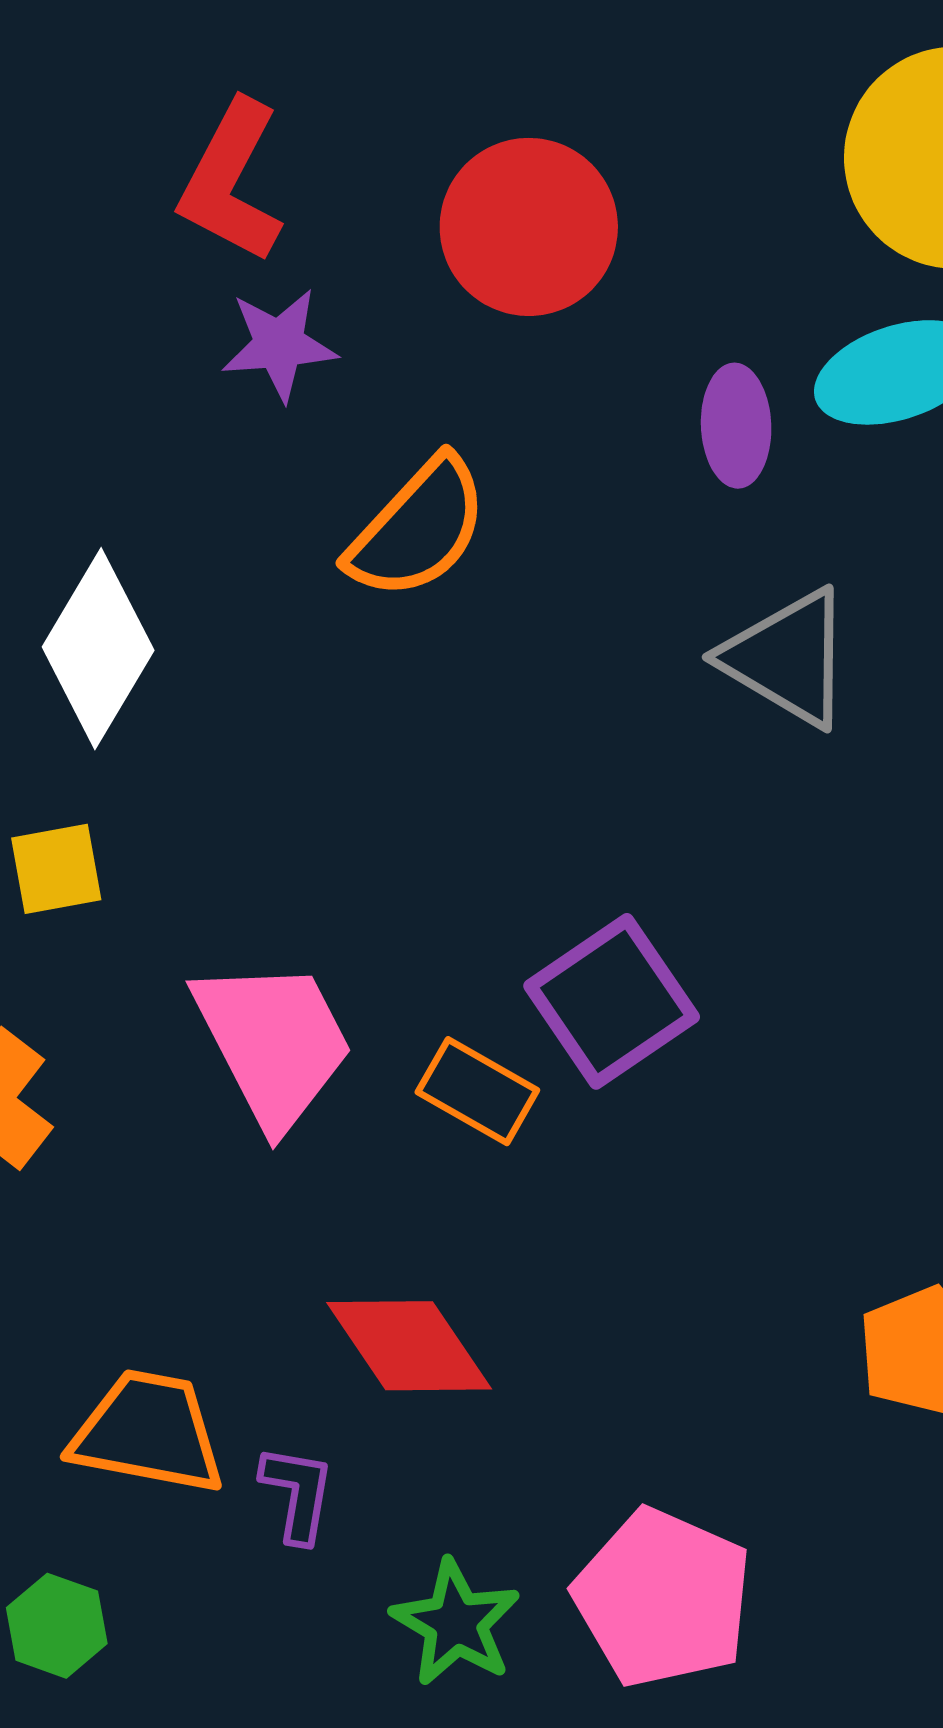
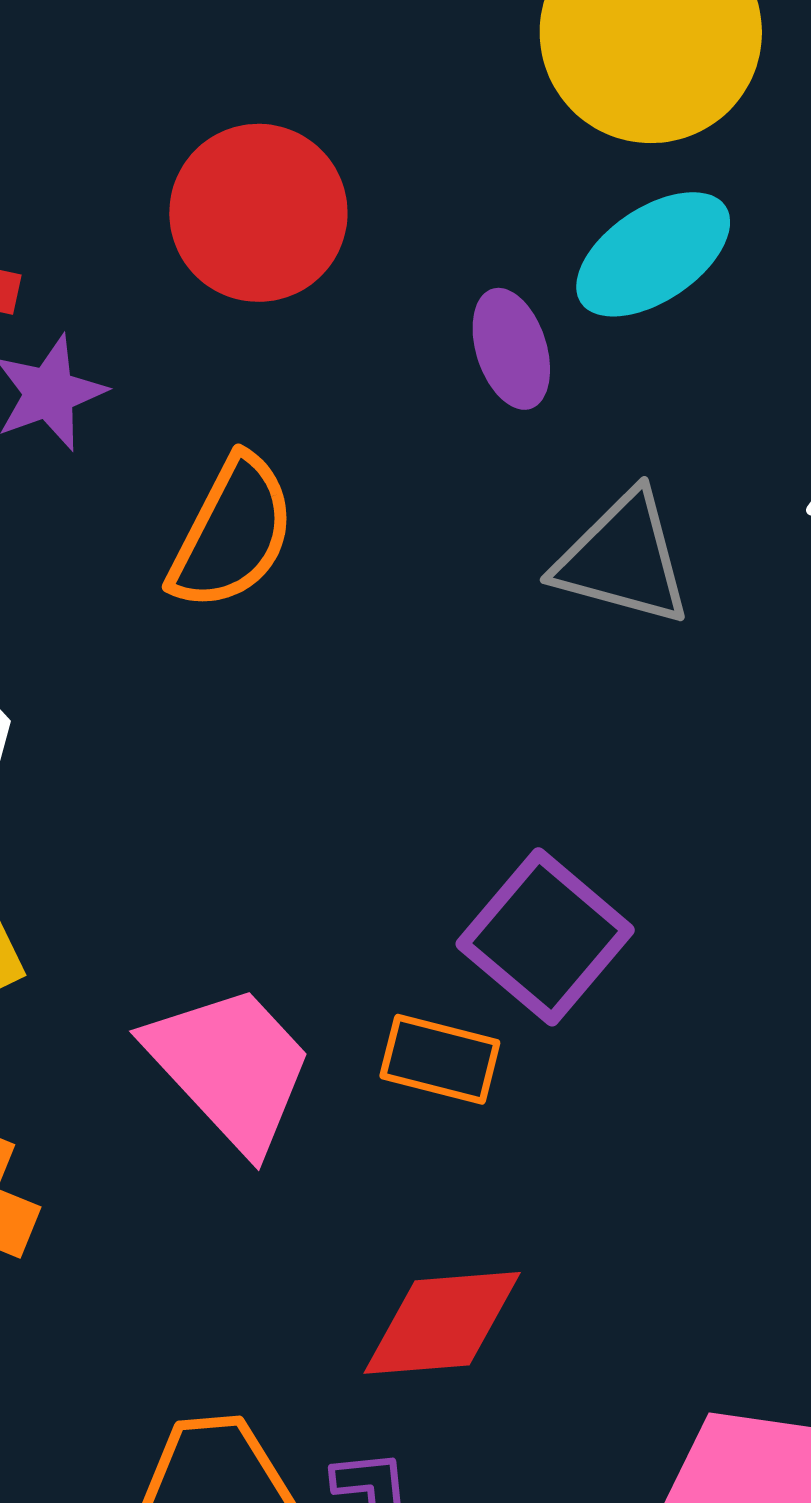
red diamond: (409, 1346) -> (442, 1323), turned -45

